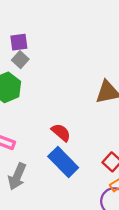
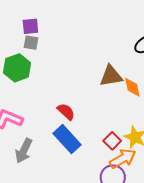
gray square: (20, 60) -> (31, 43), turned -35

